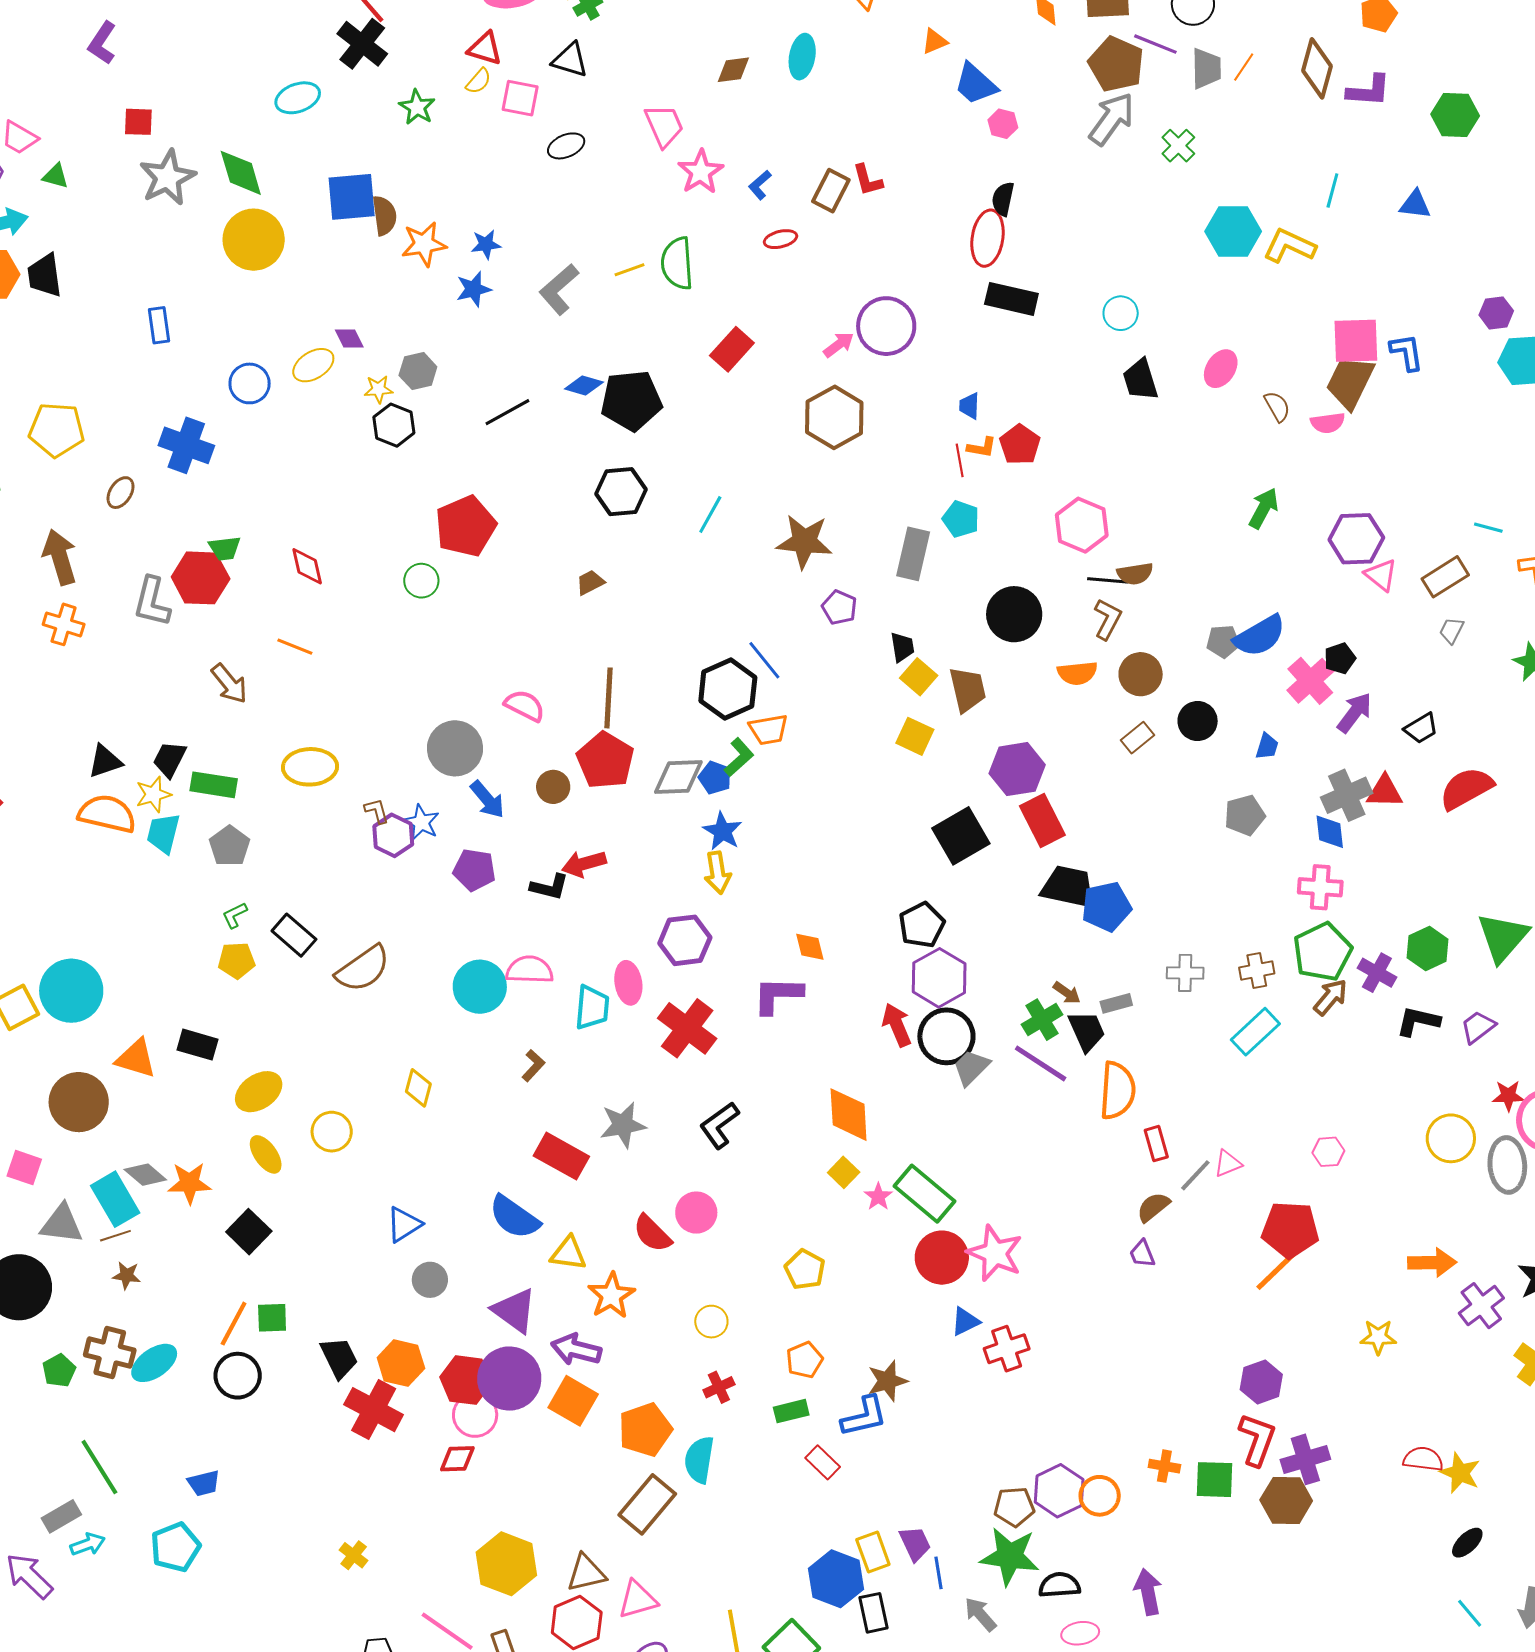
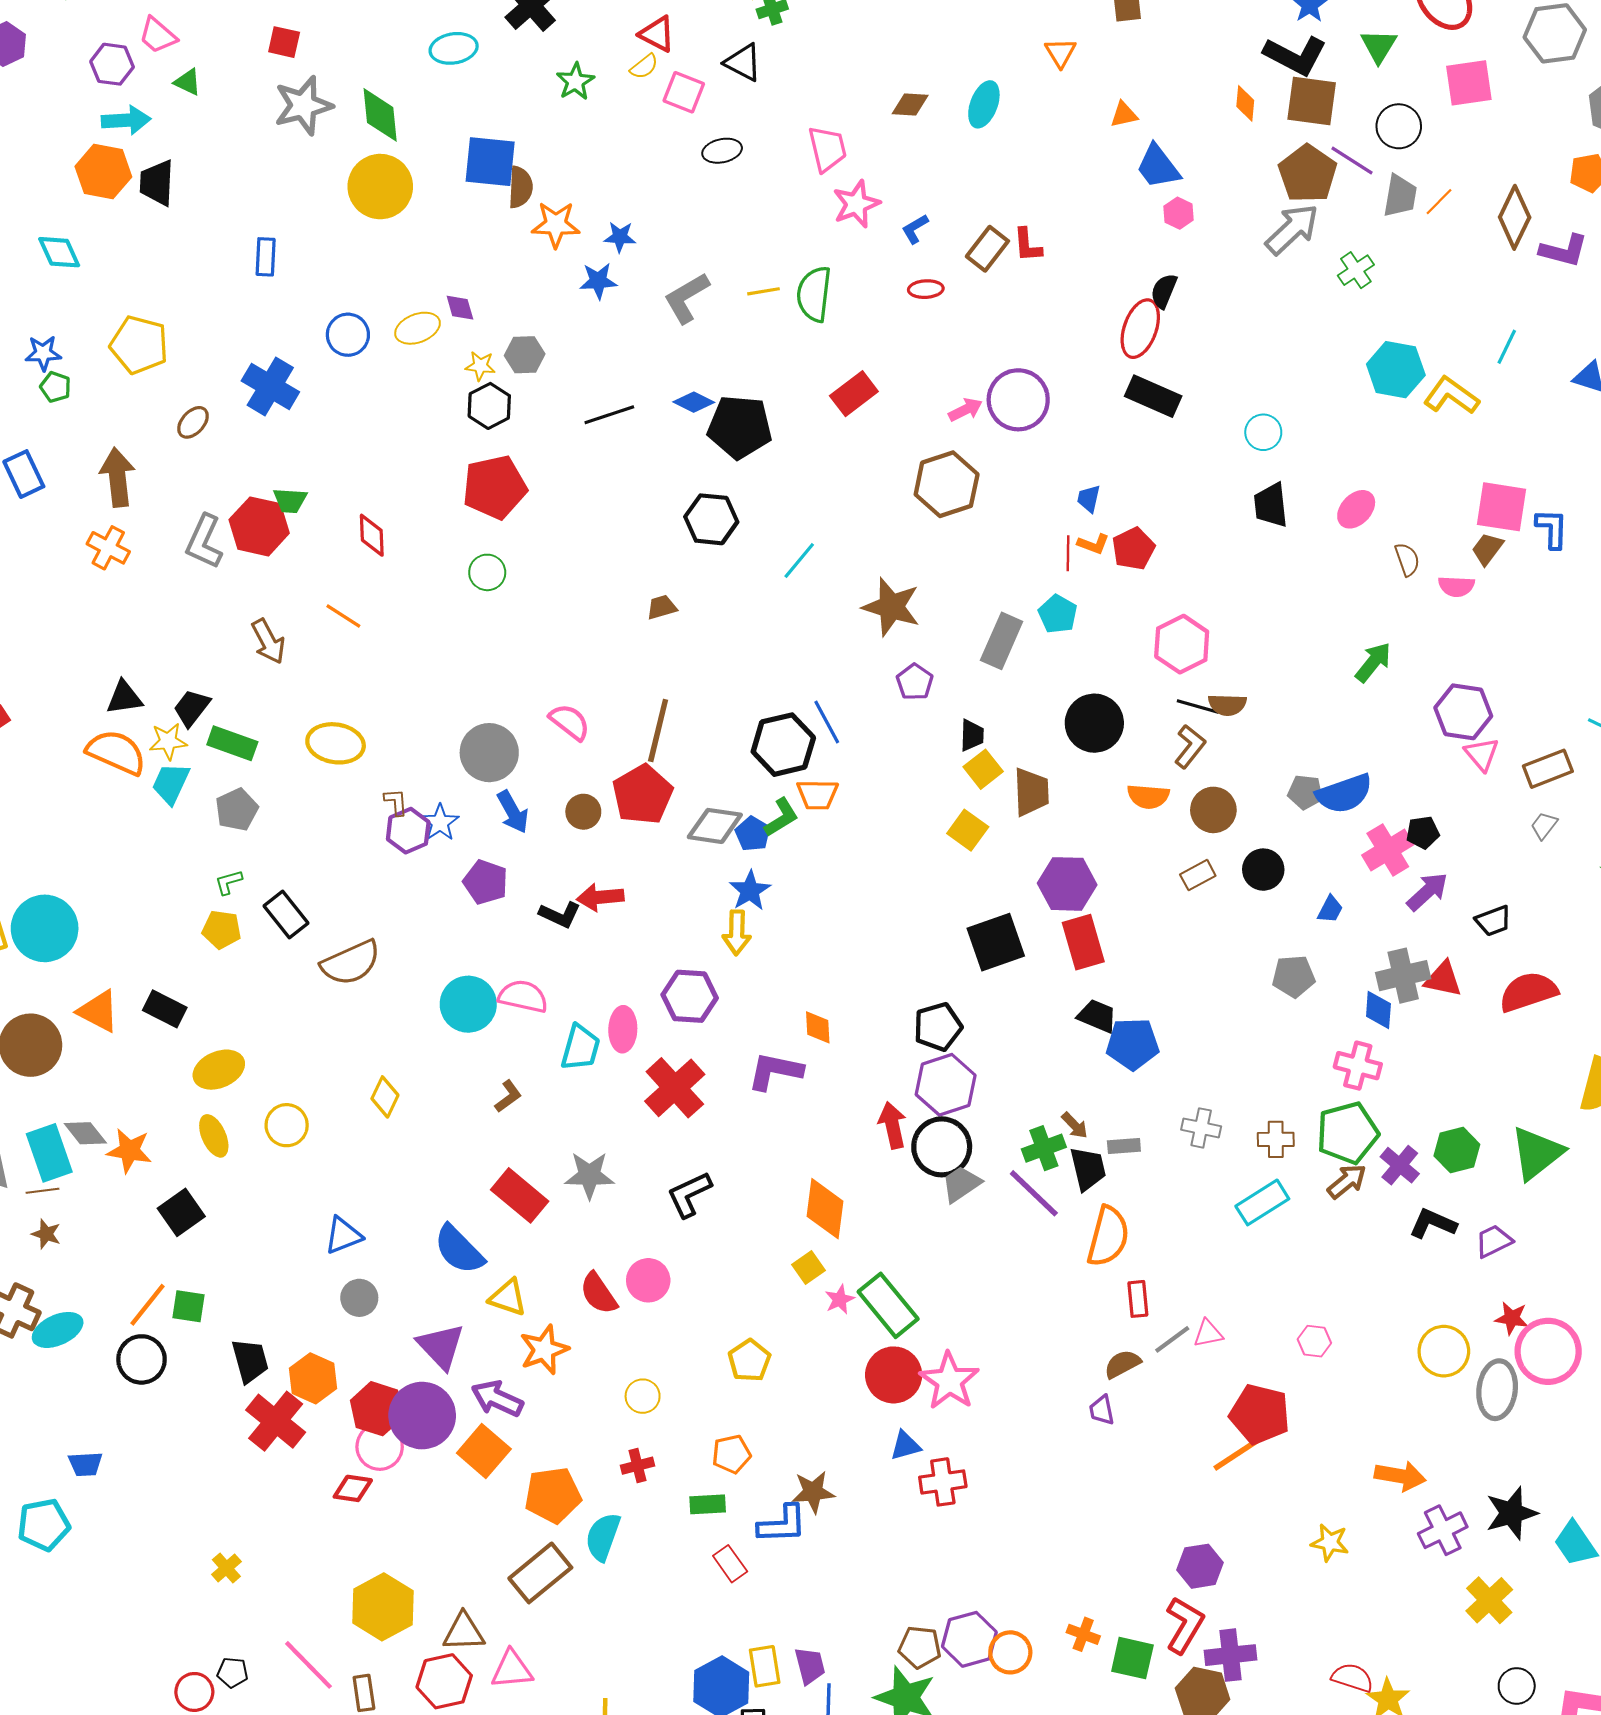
brown trapezoid: (1350, 382) -> (1487, 549), size x0.6
red pentagon: (466, 526) -> (495, 487), moved
black trapezoid: (1068, 887) -> (1097, 1016), size x0.7

